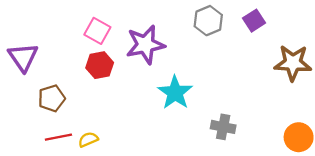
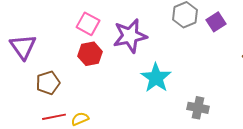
purple square: (254, 21) -> (216, 22), moved

